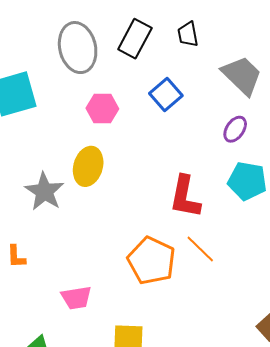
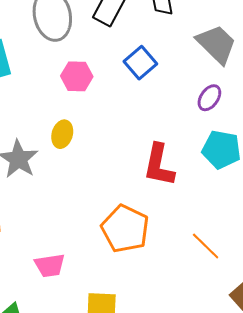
yellow ellipse: (88, 166) -> (62, 134), size x0.7
orange line: (200, 249) -> (206, 246), moved

